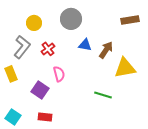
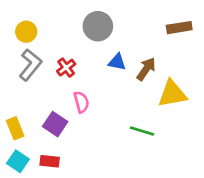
yellow circle: (34, 23) -> (26, 32), moved
yellow rectangle: (11, 74) -> (15, 128), moved
red rectangle: (45, 117) -> (50, 161), moved

